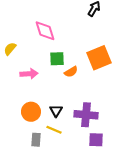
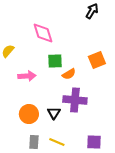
orange square: (99, 58) -> (97, 60), size x0.7
purple cross: (86, 115) -> (75, 100), moved
yellow line: (54, 130) -> (57, 142), moved

